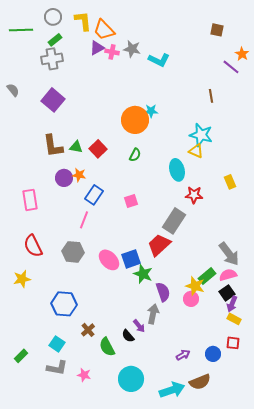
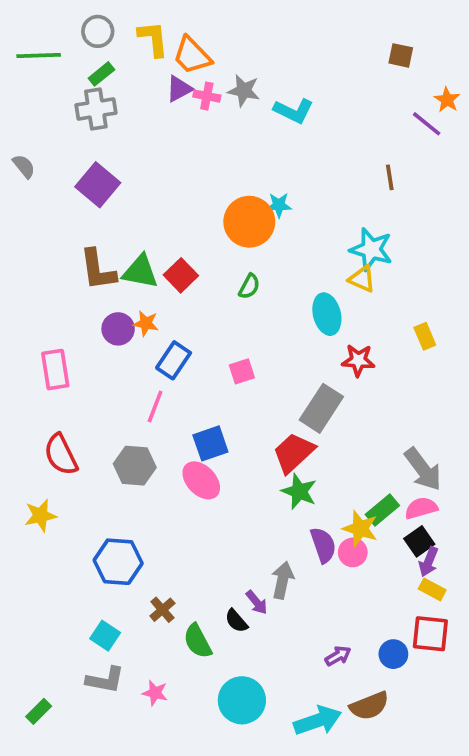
green triangle: (76, 147) -> (140, 272), size x1.5
blue square: (131, 259) -> (210, 443), moved
green star: (143, 274) -> (299, 491), moved
purple semicircle: (163, 292) -> (323, 545), moved
red square: (233, 343) -> (430, 634), size x1.5
green rectangle: (21, 356) -> (39, 711), moved

